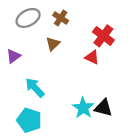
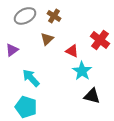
red cross: (103, 36) -> (100, 40), moved
red triangle: (92, 57) -> (72, 51), moved
cyan star: (83, 108) -> (82, 71), moved

